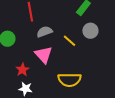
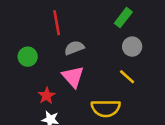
yellow line: (69, 41) -> (127, 77), moved

